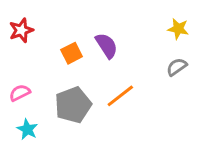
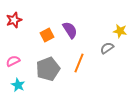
yellow star: (178, 29) -> (120, 31), moved
gray semicircle: (177, 67) -> (107, 48), moved
orange line: (120, 96) -> (79, 63), turned -30

